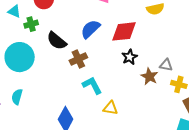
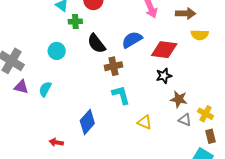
cyan circle: (20, 57) -> (57, 51), size x0.6
gray triangle: (166, 65) -> (185, 120), moved
brown star: (149, 76) -> (179, 99), turned -30
yellow triangle: (110, 108) -> (145, 122), moved

